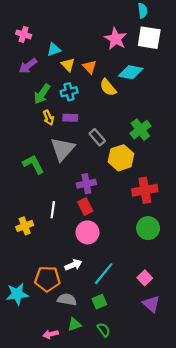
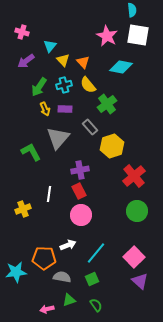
cyan triangle: (54, 50) -> (50, 46), turned -32
yellow semicircle: (108, 87) -> (88, 85), moved
green cross: (140, 130) -> (107, 104), moved
red cross: (145, 190) -> (134, 176), turned -30
pink square: (145, 278) -> (134, 257), size x1.5

